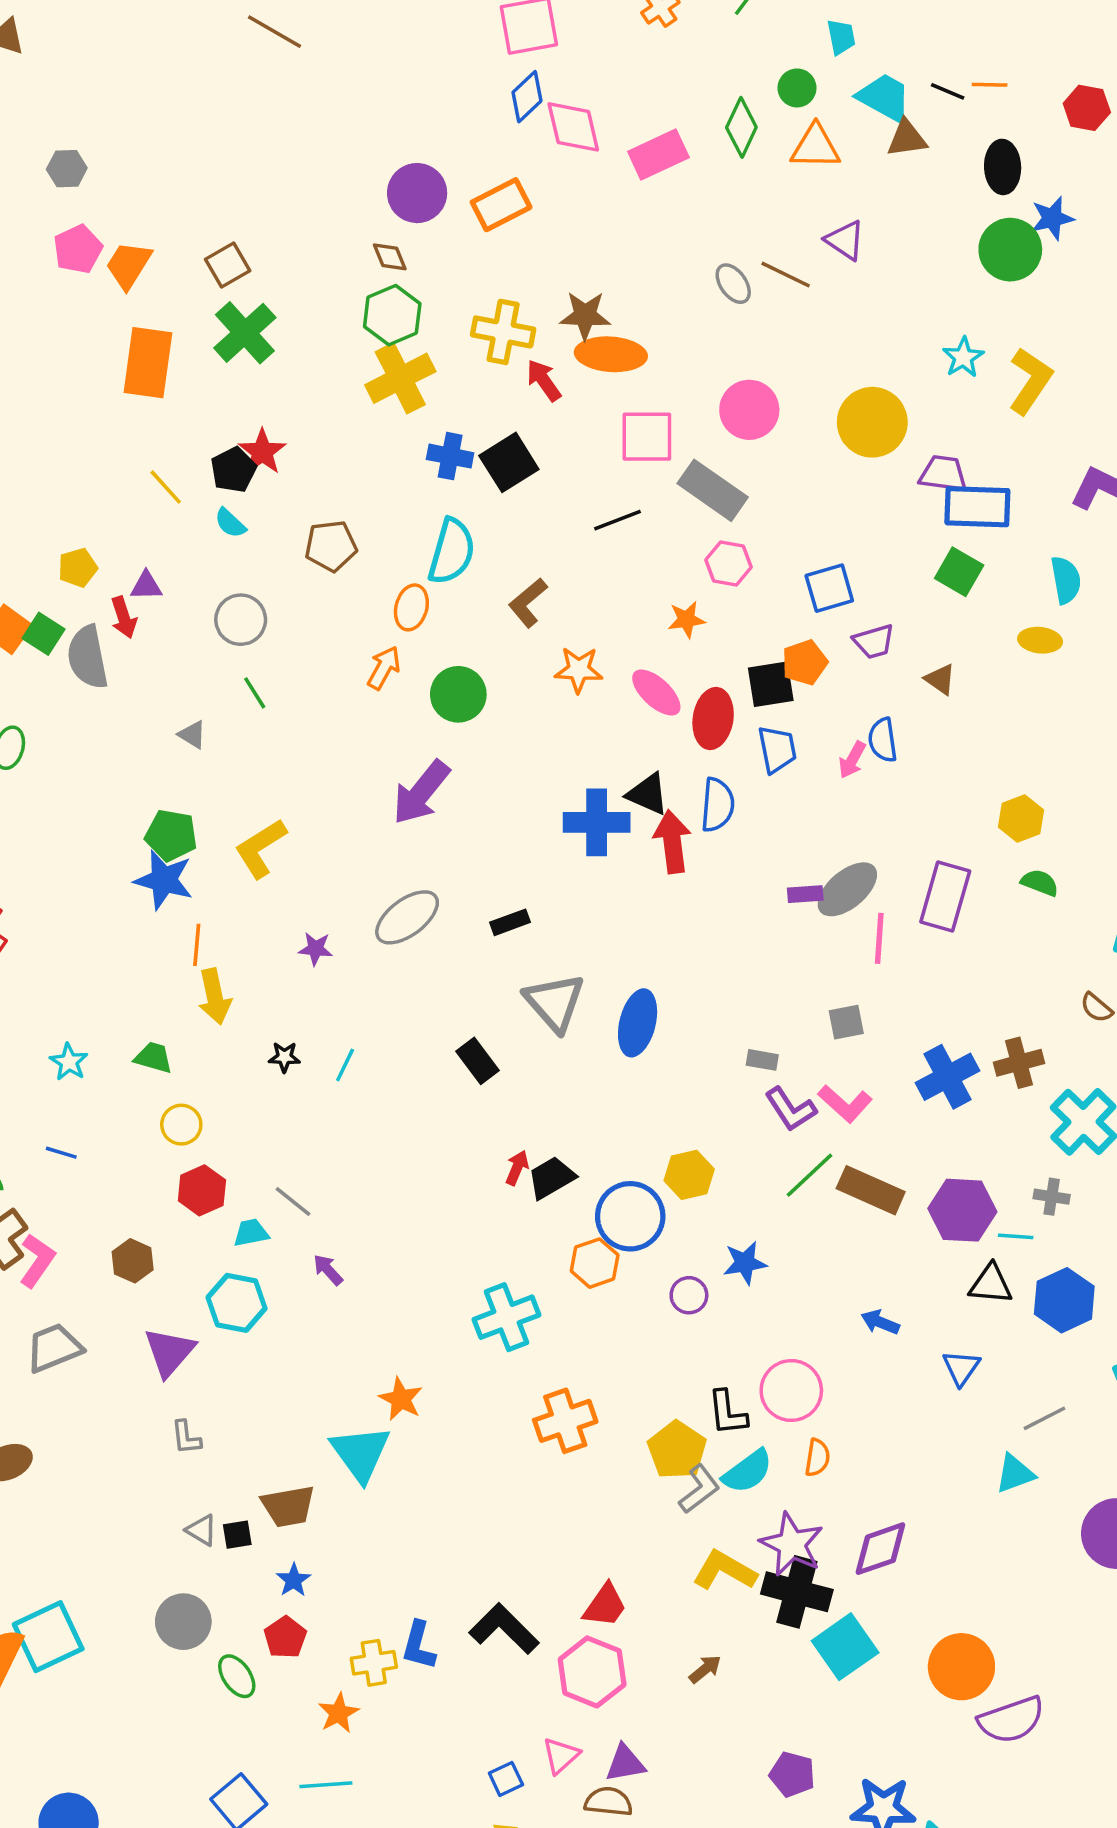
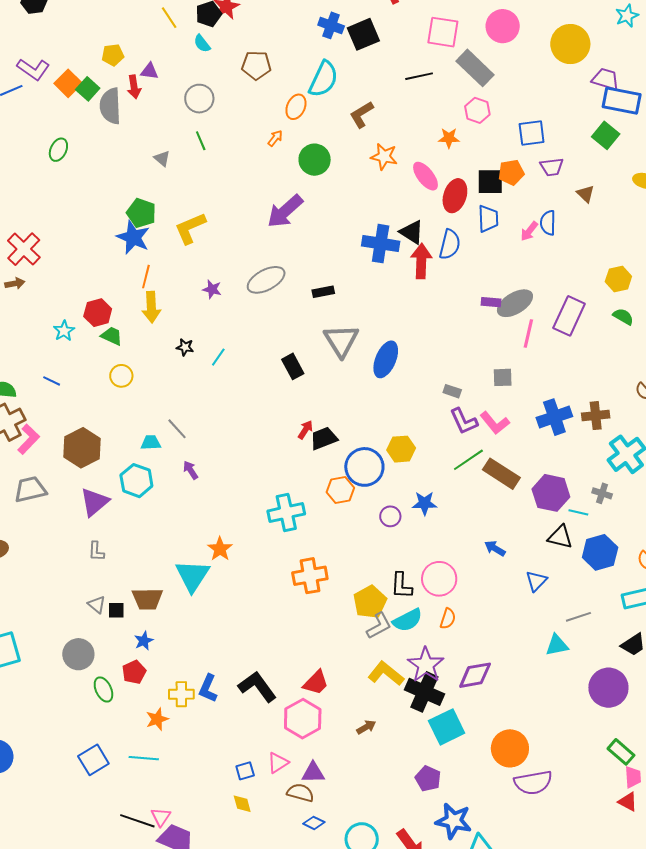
orange arrow: (384, 668) -> (275, 138), size x0.7
red hexagon: (202, 1190) -> (98, 313), moved
brown hexagon: (133, 1261) -> (82, 448), size x1.6
purple pentagon: (792, 1774) -> (428, 779), moved

